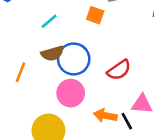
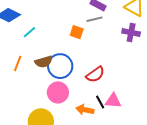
cyan line: (49, 21) -> (29, 32), moved
orange line: (20, 72) -> (18, 64), moved
black line: (127, 121) -> (100, 102), moved

